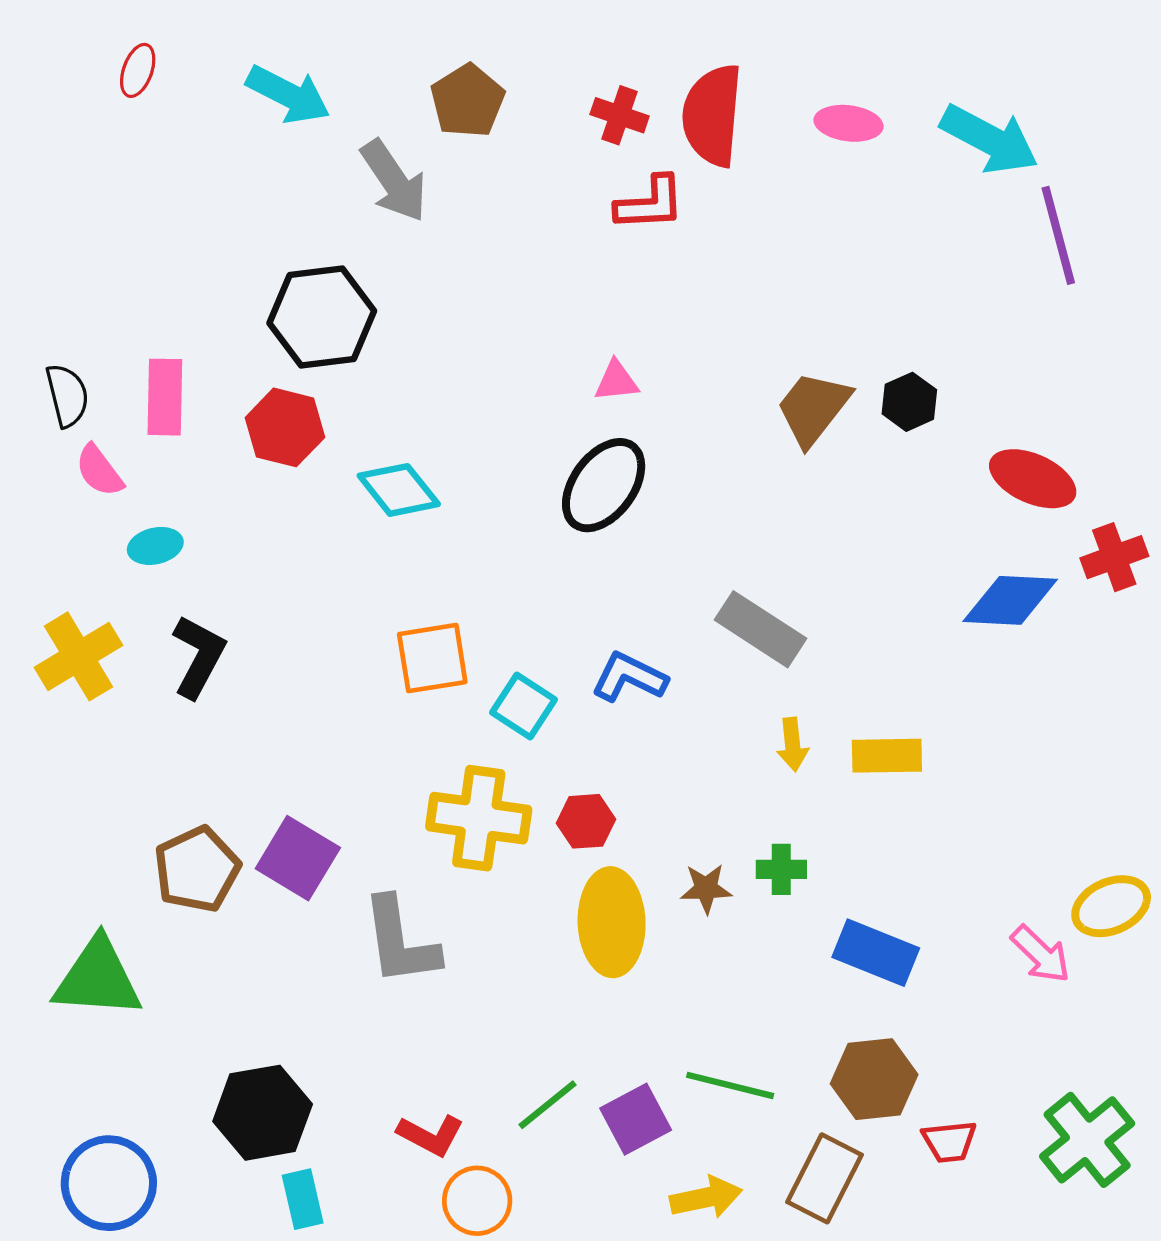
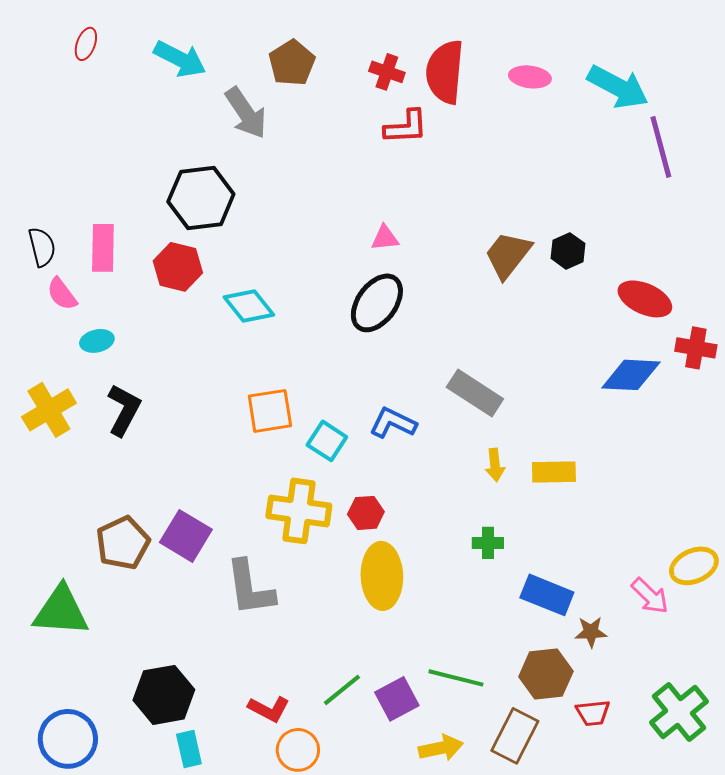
red cross: (1114, 557) -> (696, 348), turned 30
brown star: (706, 889) -> (591, 632), moved

